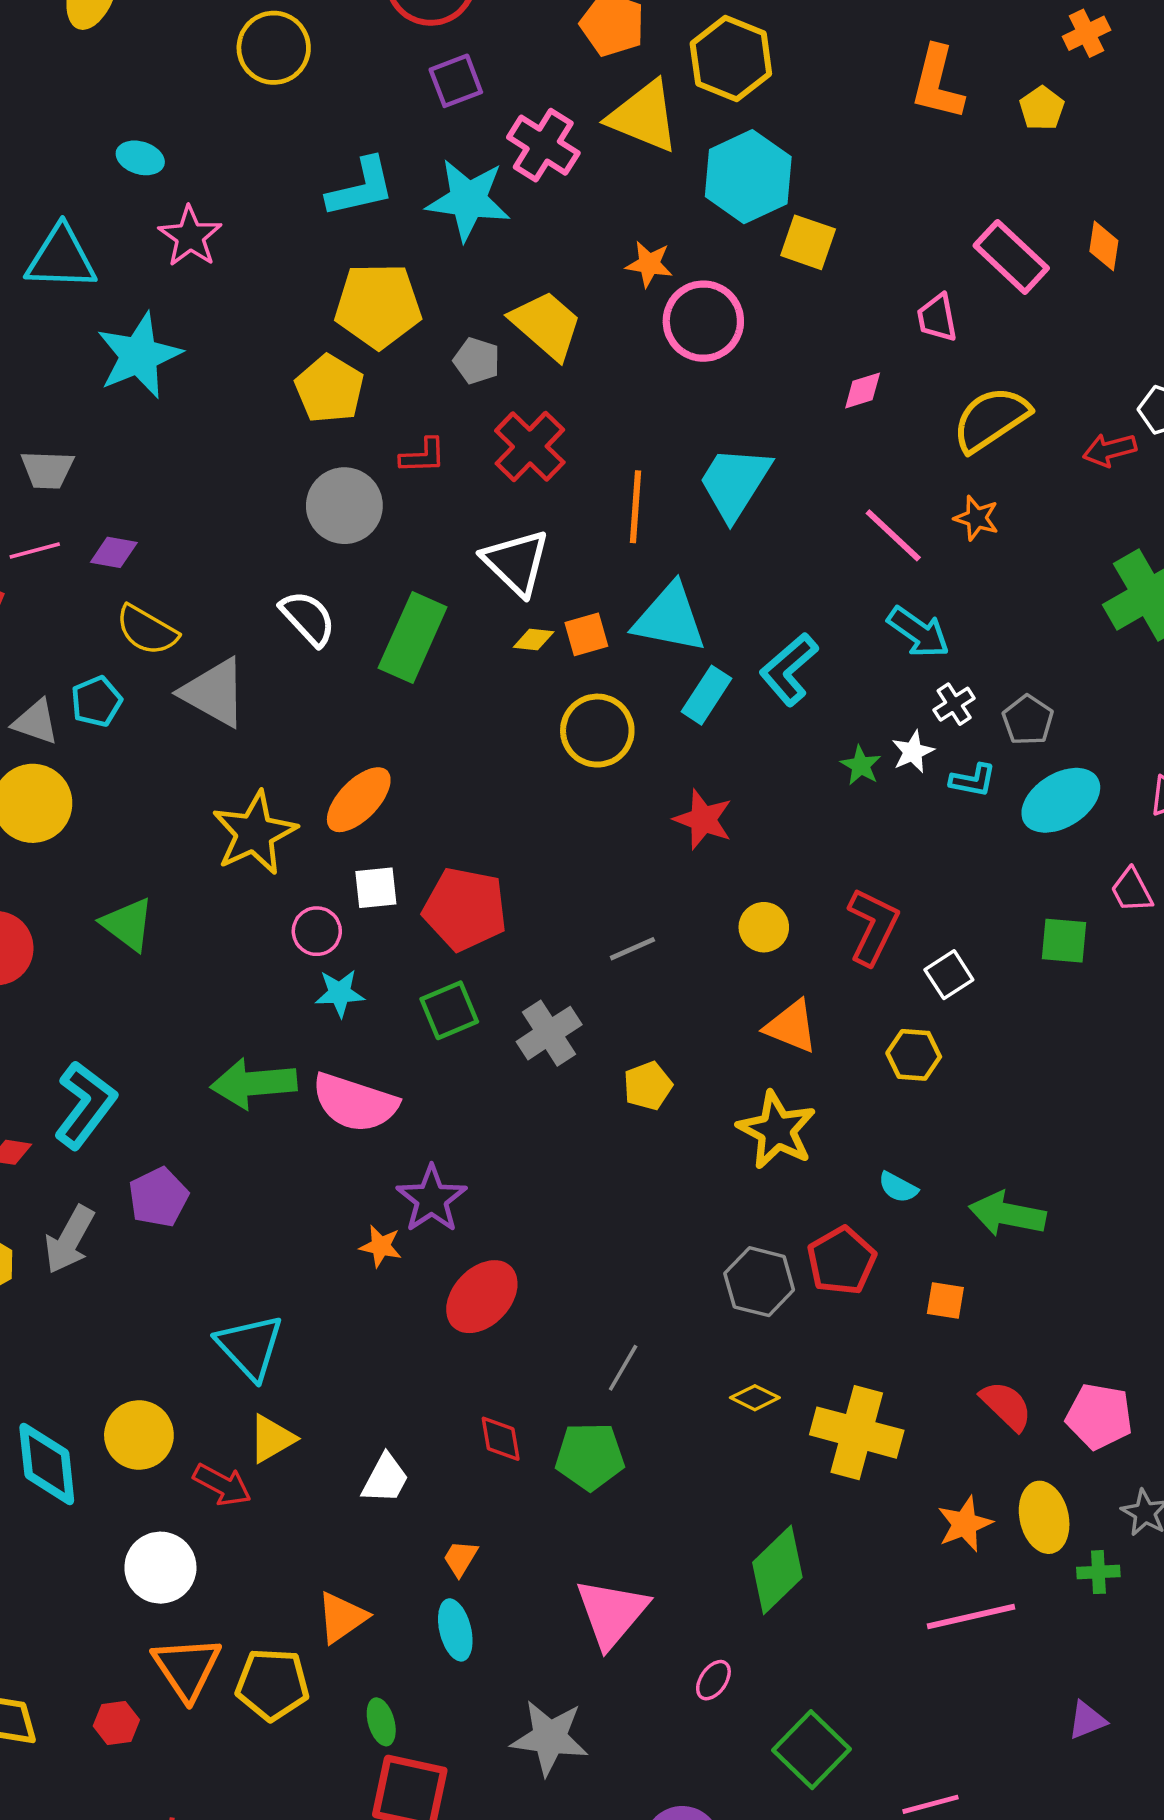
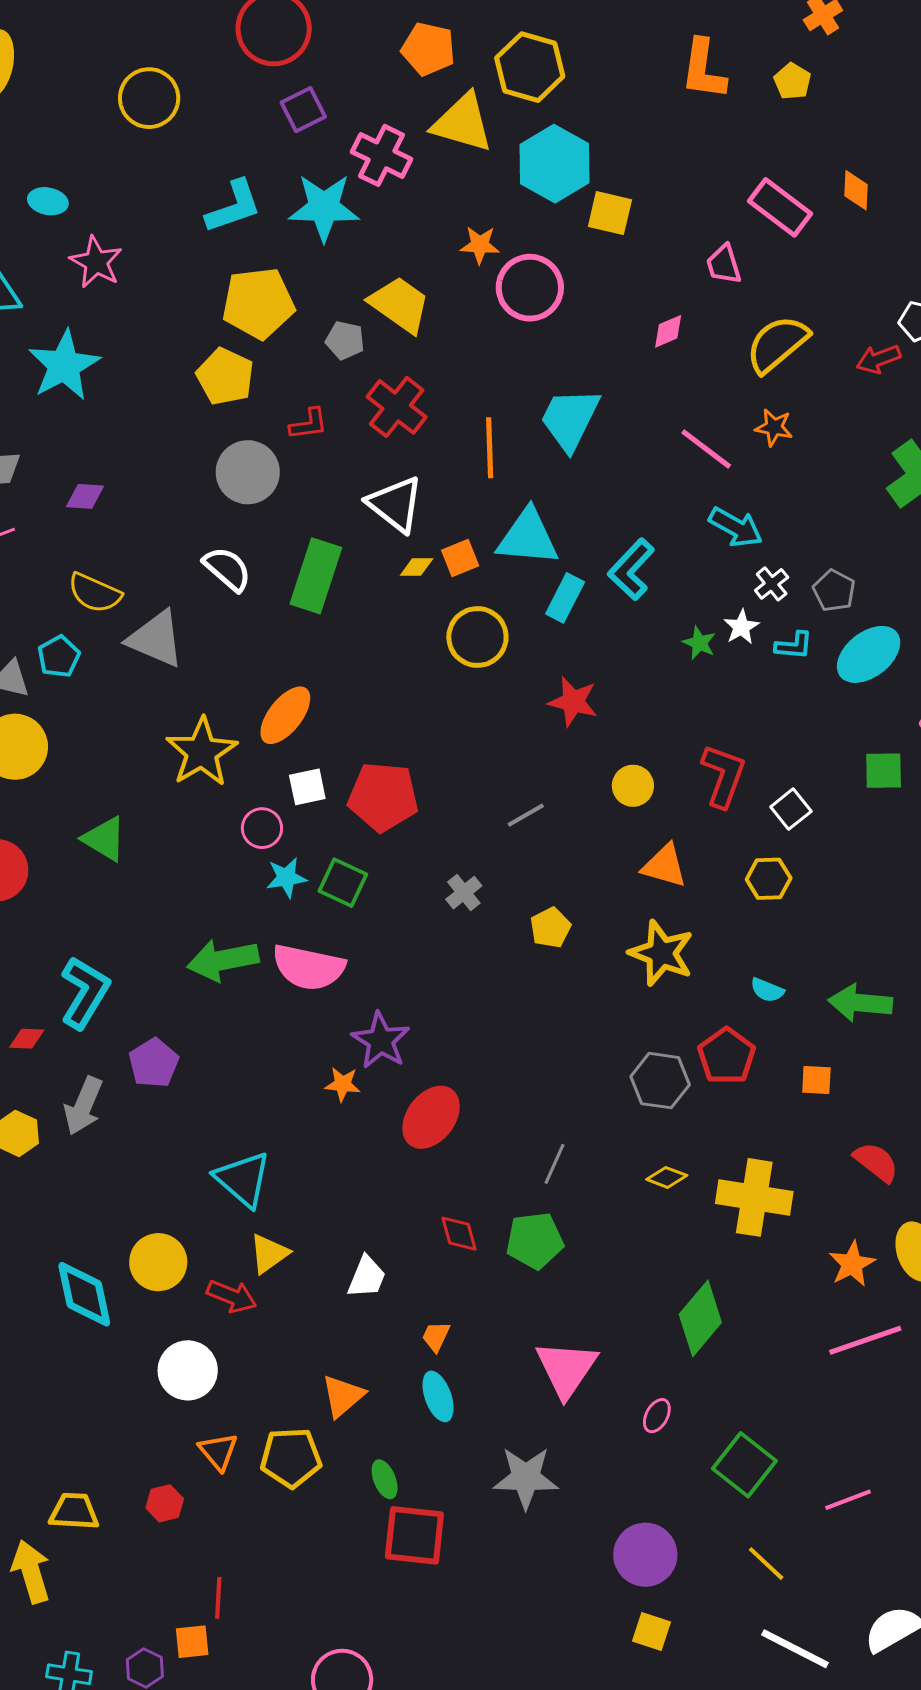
purple diamond: (114, 552) -> (85, 496), moved
green square: (449, 1010) -> (343, 883), moved, turned -36
gray cross: (549, 1033) -> (464, 893), size x0.7
orange triangle: (187, 1668) -> (218, 1452), size x0.7

